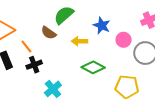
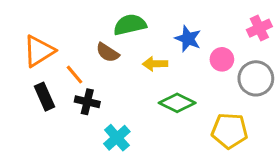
green semicircle: (64, 15) -> (130, 25), turned 30
black cross: (34, 65) -> (87, 102), turned 35

